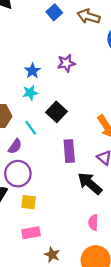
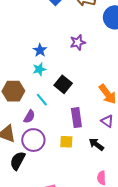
purple star: (66, 63) -> (78, 42), moved
black arrow: (90, 183) -> (96, 144), size x0.7
yellow square: (29, 202) -> (66, 142), moved

